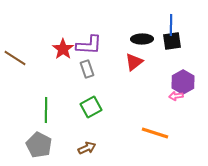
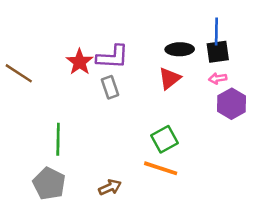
pink arrow: (176, 96) -> (218, 78), moved
green square: (91, 107) -> (164, 139), moved
orange line: (155, 133) -> (161, 168), moved

